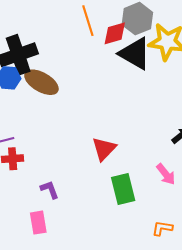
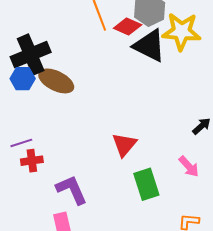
red diamond: (115, 33) -> (128, 26), turned 44
purple L-shape: (50, 190) -> (72, 190), size x1.6

